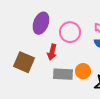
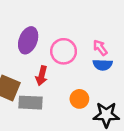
gray rectangle: (63, 74) -> (31, 103), moved

